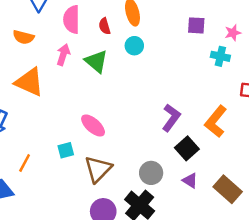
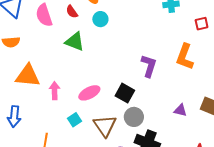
pink arrow: (63, 55) -> (55, 91), moved
pink ellipse: (93, 125) -> (89, 93), turned -50
black square: (187, 148) -> (125, 93), moved
gray circle: (151, 173) -> (134, 117), moved

